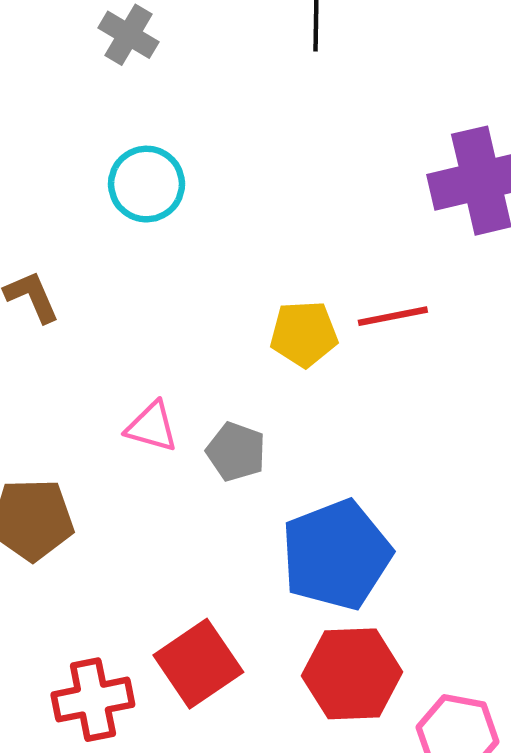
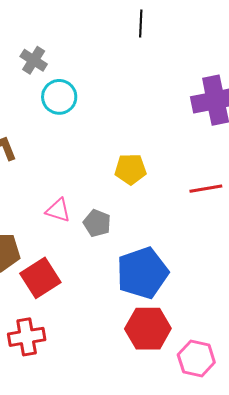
gray cross: (129, 35) -> (34, 60), moved
red line: (393, 316) -> (206, 189), moved
red square: (198, 664) -> (40, 278), moved

